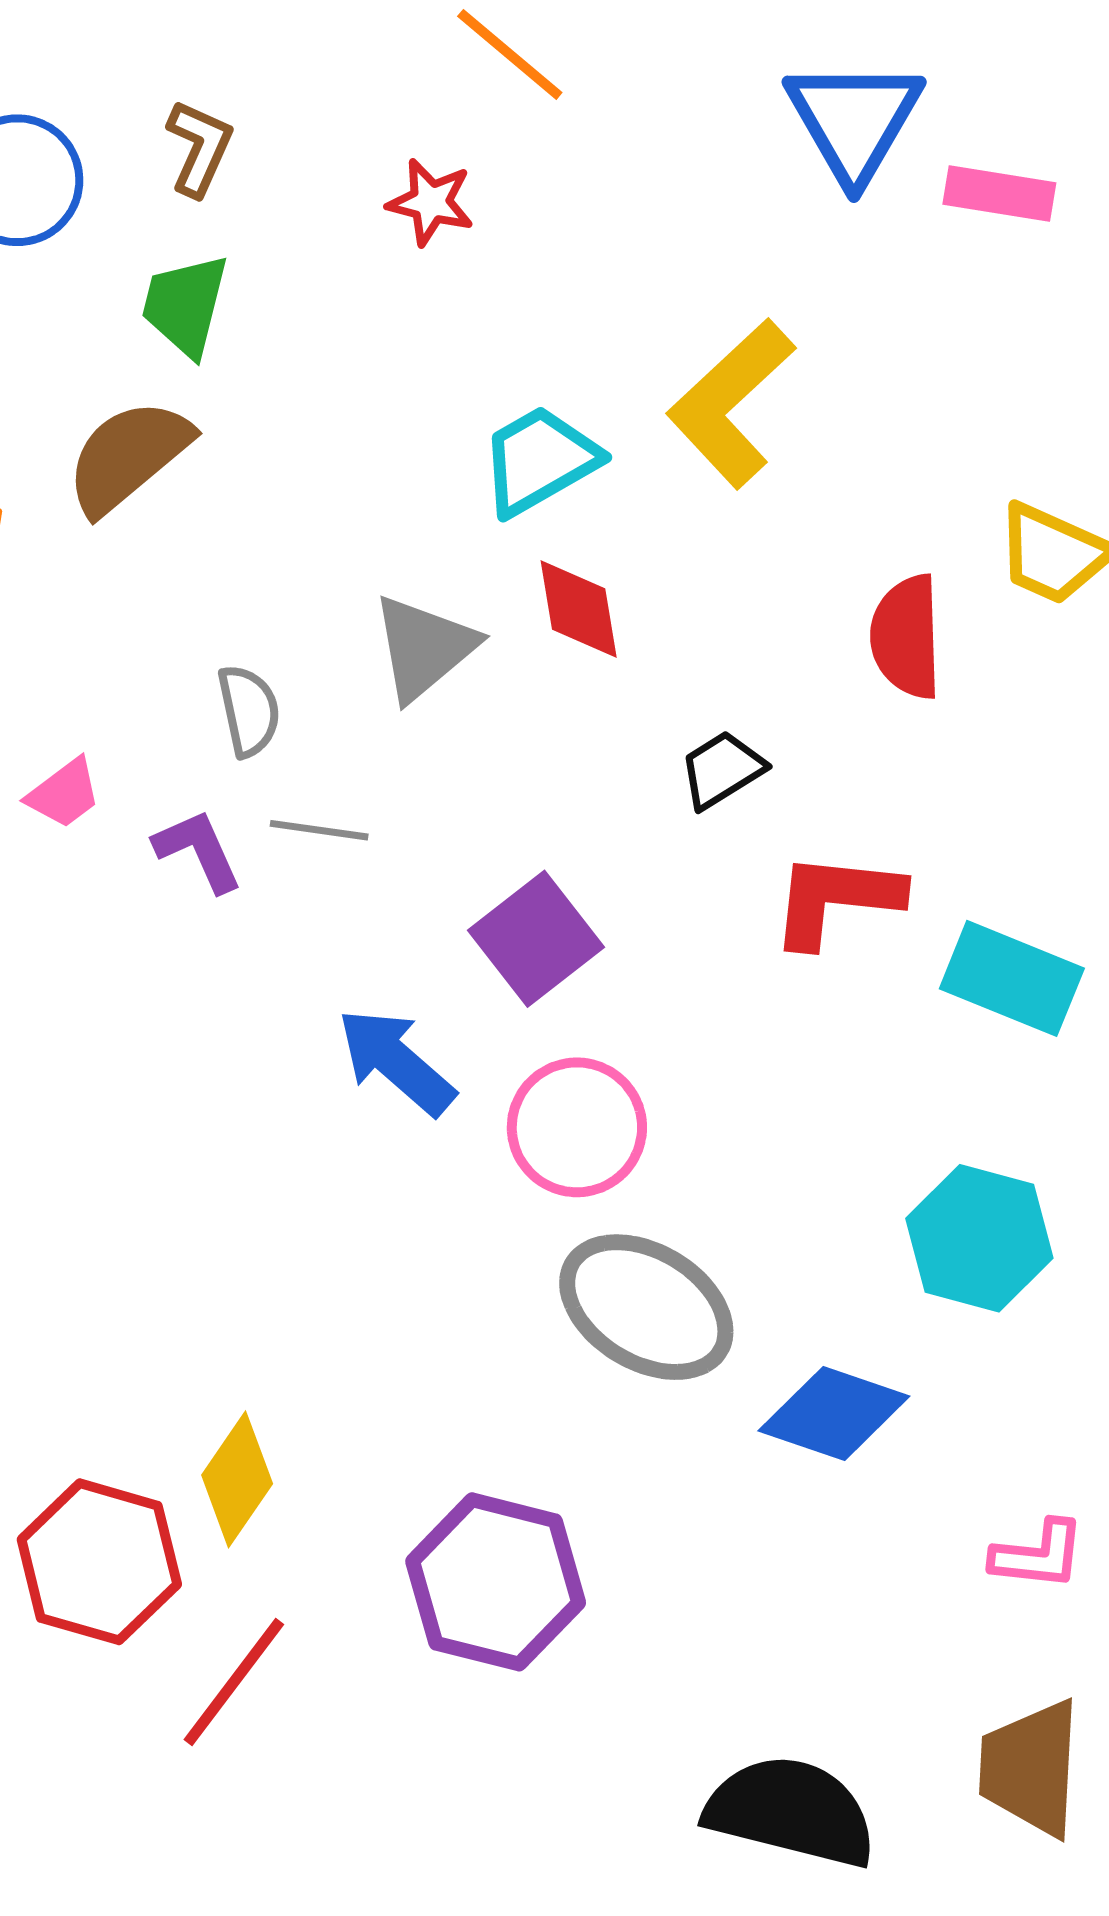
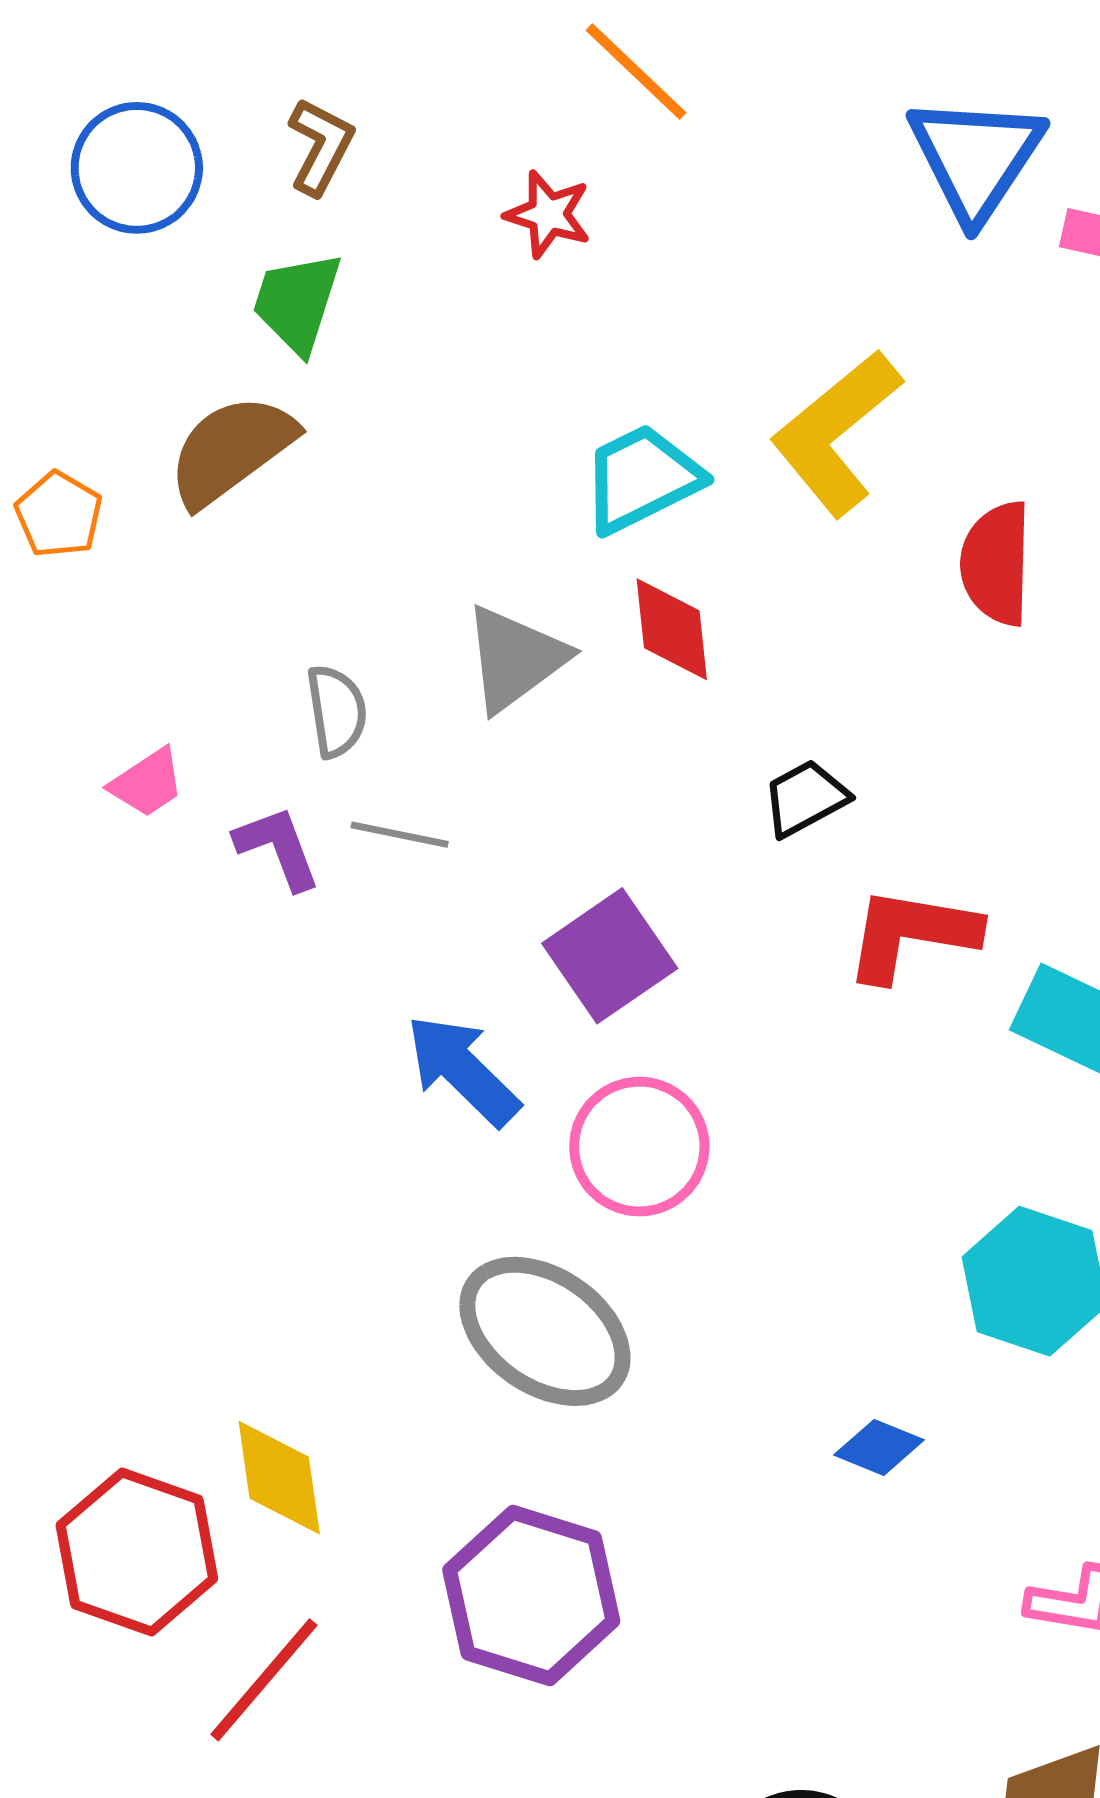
red semicircle: (906, 637) -> (996, 563), moved
gray ellipse: (646, 1307) -> (545, 1331), moved
blue diamond: (834, 1414) -> (879, 1447), size x0.6
yellow diamond: (237, 1479) -> (279, 1478), turned -46

